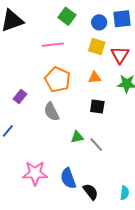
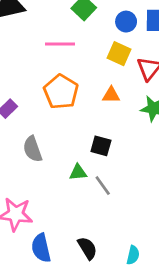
black square: (97, 106) -> (101, 146), moved
gray semicircle: (51, 112) -> (33, 149), moved
blue semicircle: (68, 178) -> (41, 248), moved

